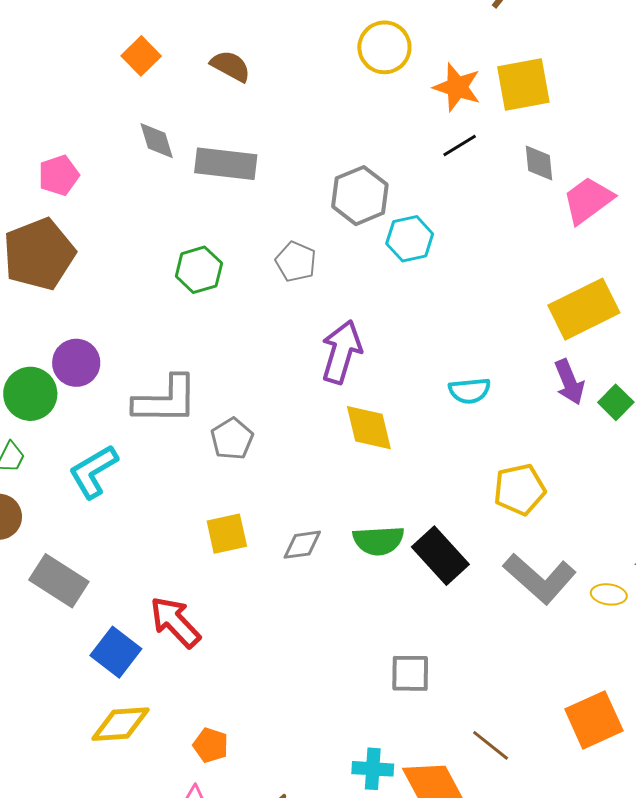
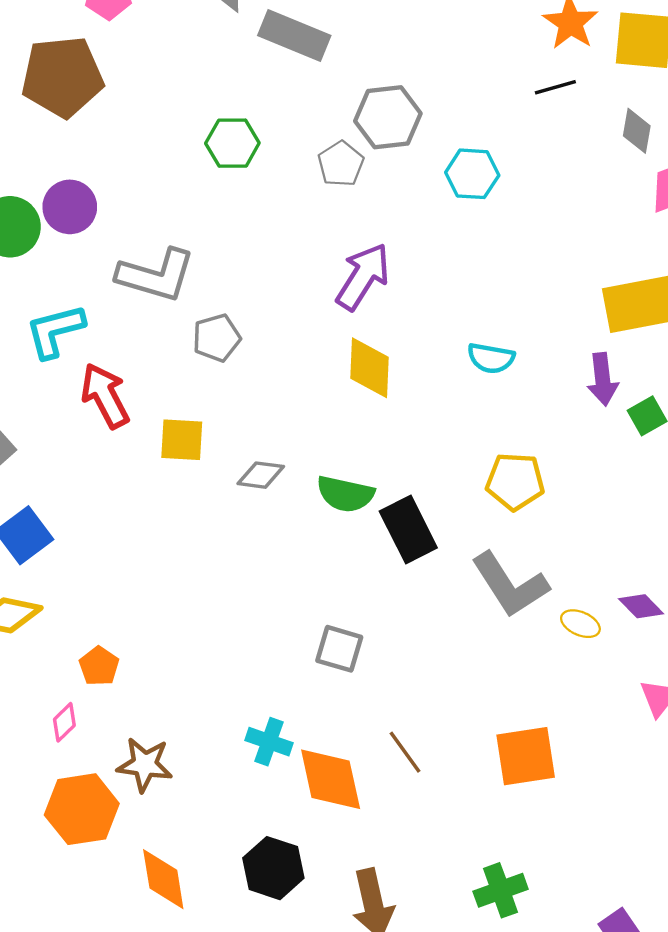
gray hexagon: (360, 196) -> (388, 117), moved
red arrow: (175, 622) -> (105, 396), moved

